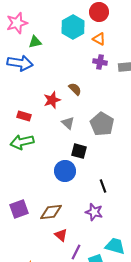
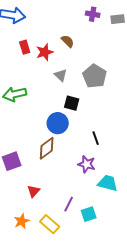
red rectangle: (24, 116) -> (25, 47), moved, turned 56
brown diamond: (51, 212) -> (47, 148), moved, turned -30
red triangle: (61, 235) -> (34, 191), moved, turned 32
cyan trapezoid: (115, 246) -> (108, 183), moved

